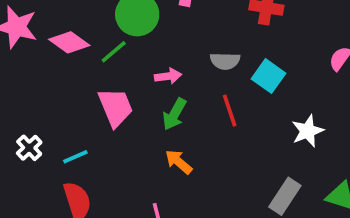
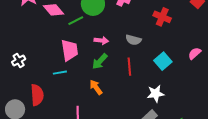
cyan square: (269, 76) -> (163, 61), moved
white star: (307, 131) -> (156, 94), moved
cyan line: (75, 157) -> (60, 73), moved

